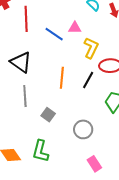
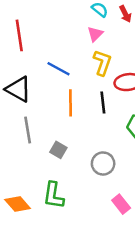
pink triangle: (75, 28) -> (95, 34), moved, turned -40
blue line: (54, 34) -> (59, 69), moved
black line: (88, 80) -> (103, 102), turned -30

